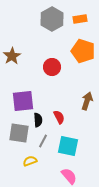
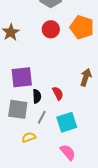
red circle: (52, 67) -> (51, 29), moved
cyan square: (68, 146) -> (67, 122), turned -30

